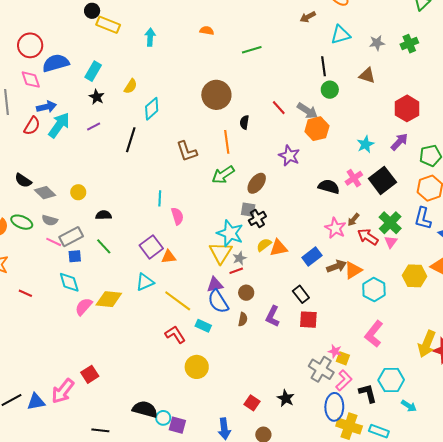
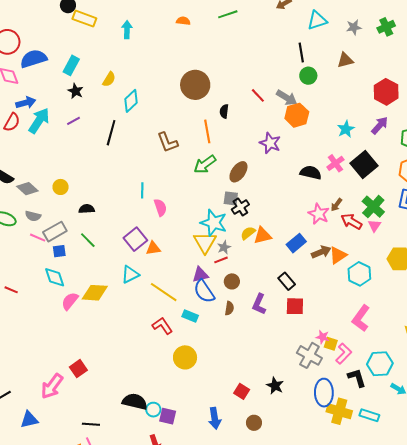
green line: (252, 50) -> (228, 14), moved
brown triangle: (367, 75) -> (345, 60), turned -30
pink L-shape: (344, 380) -> (344, 354), moved
blue triangle: (36, 402) -> (29, 420), moved

